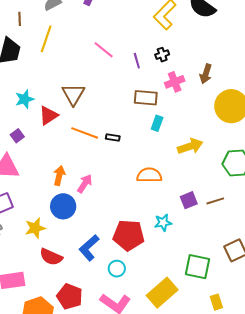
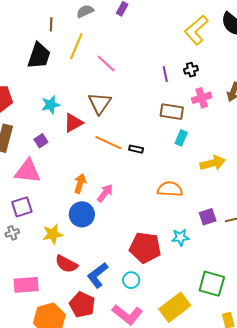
pink line: (104, 50) -> (106, 63), moved
blue L-shape: (89, 248) -> (98, 275), moved

